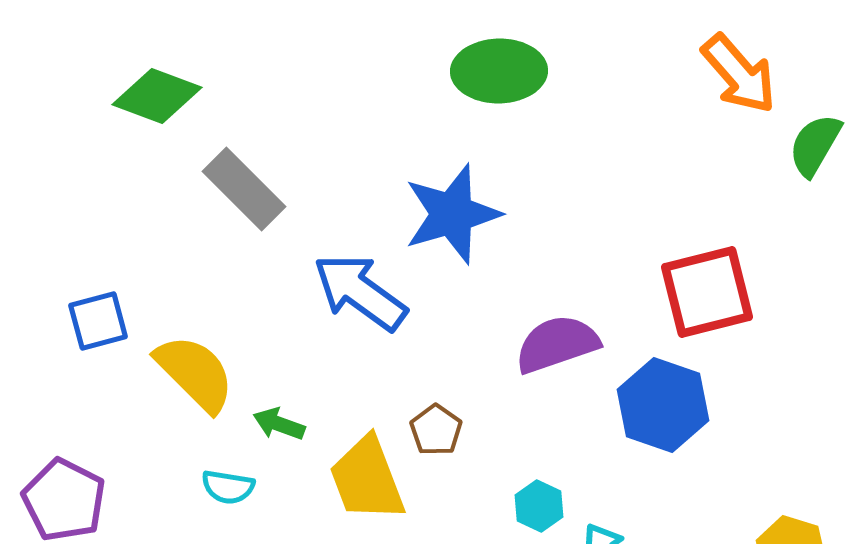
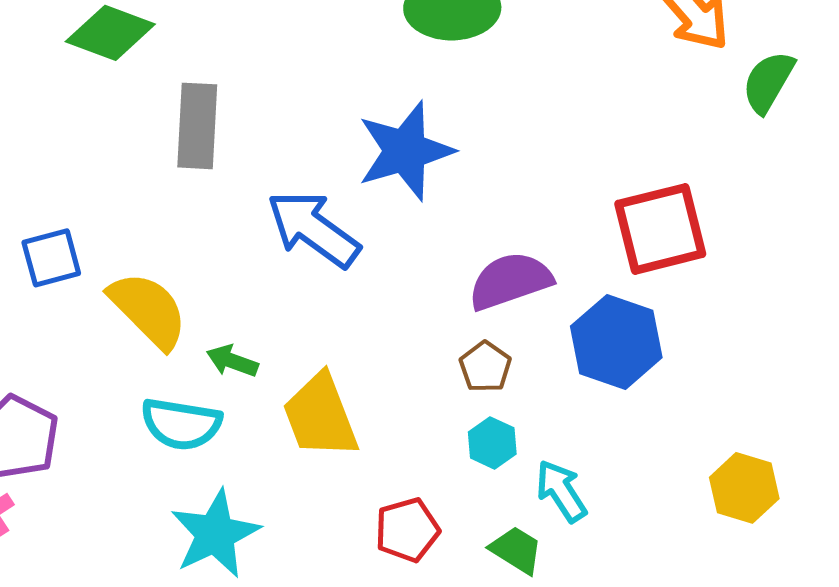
gray rectangle: (244, 189) -> (197, 126), turned 48
brown pentagon: (436, 430) -> (485, 367), moved
cyan semicircle: (228, 487) -> (181, 424), size x1.5

